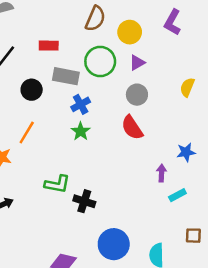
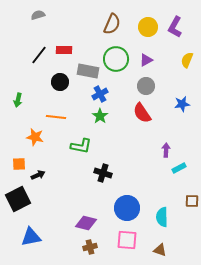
yellow circle: (130, 32) -> (148, 27), moved
red rectangle: (49, 46) -> (64, 50), moved
yellow semicircle: (187, 87) -> (187, 60), moved
orange line: (27, 133) -> (56, 117), turned 66
blue star: (186, 152) -> (182, 104), moved
green L-shape: (57, 184) -> (81, 146), moved

